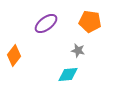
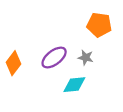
purple ellipse: (46, 24) -> (54, 58), moved

